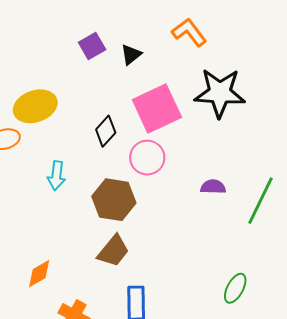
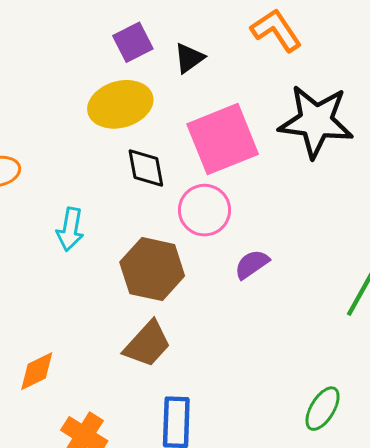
yellow ellipse: (35, 106) -> (120, 104), moved
black diamond: (106, 131) -> (146, 168), turned -56
purple semicircle: (213, 187) -> (252, 264), moved, turned -40

